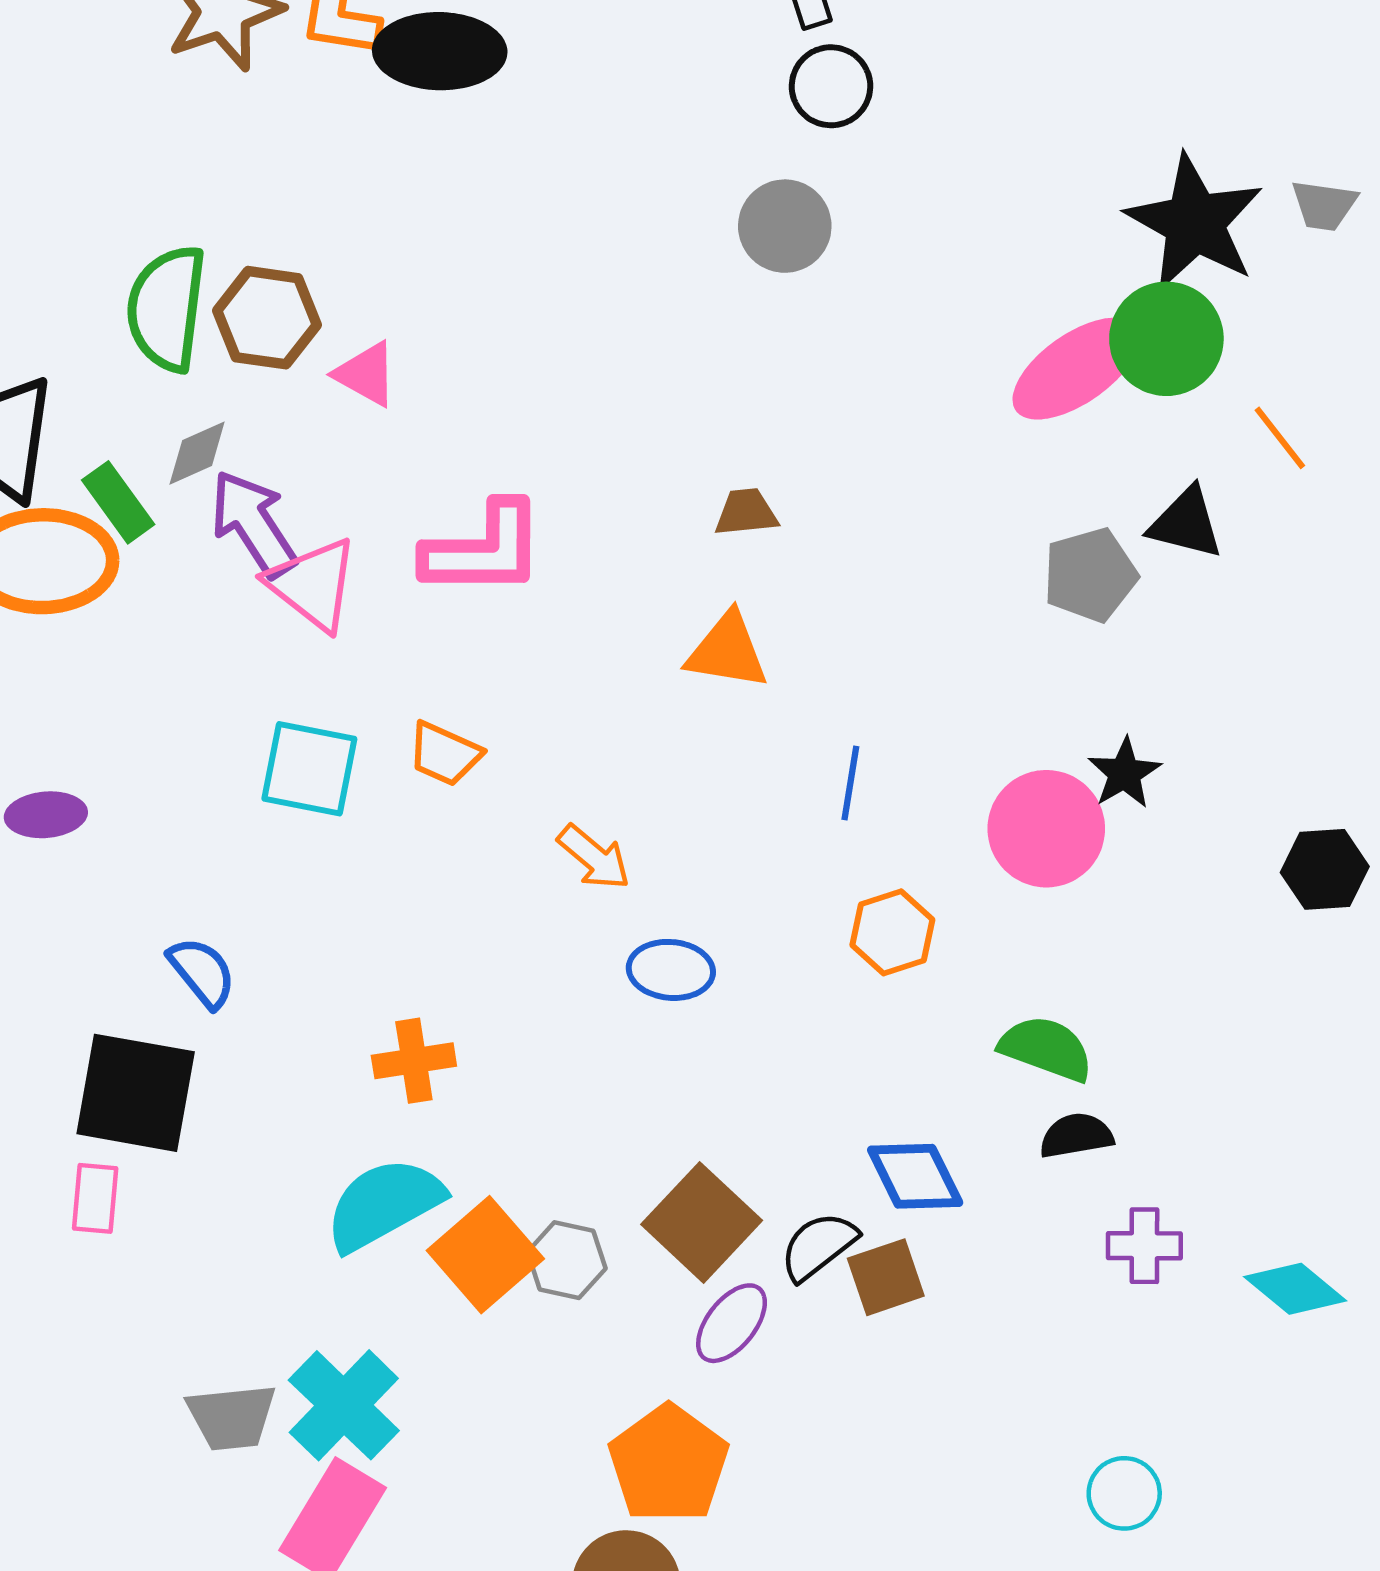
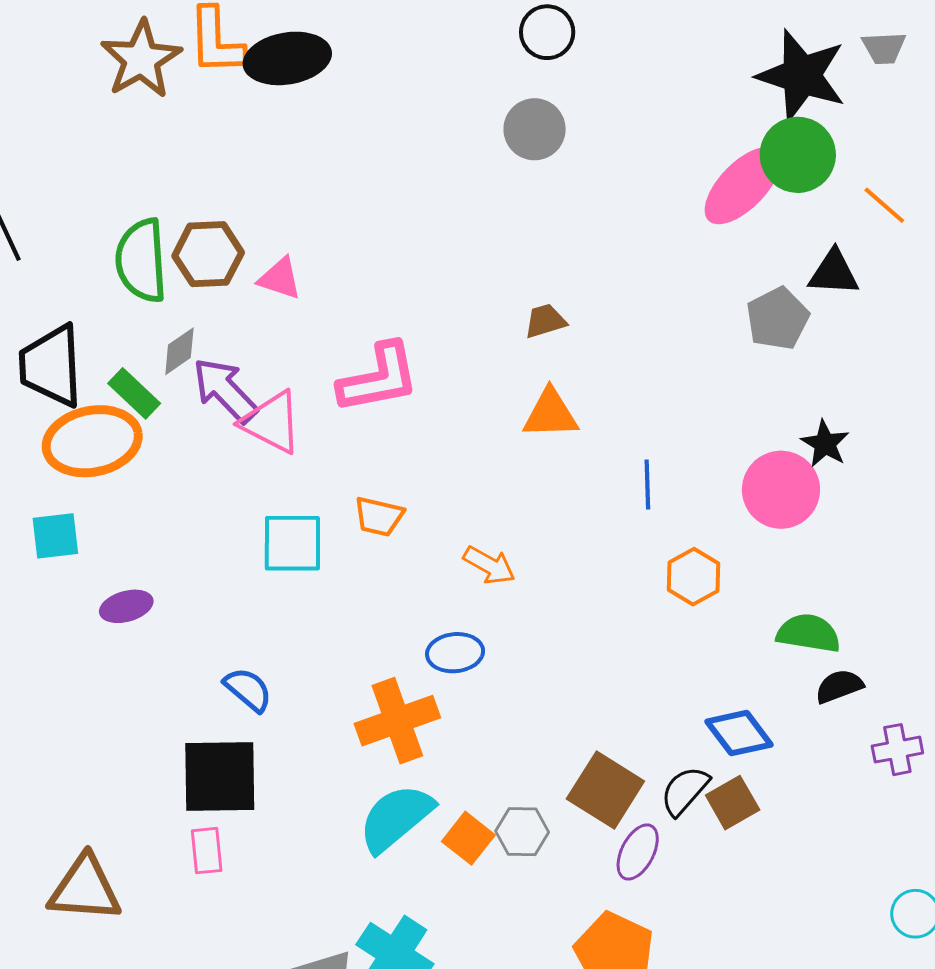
blue ellipse: (671, 970) -> (455, 653), moved
orange cross: (414, 1061) -> (397, 721), size x1.5
orange square: (485, 1255) -> (468, 838), size x0.7

